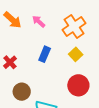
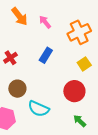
yellow square: (76, 54) -> (84, 64), moved

